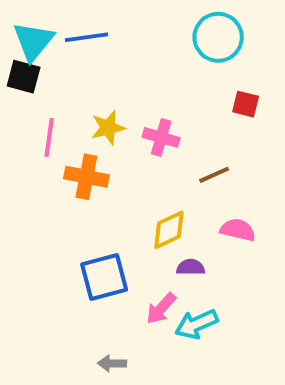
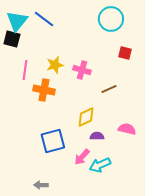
blue line: (86, 37) -> (44, 19), turned 45
pink semicircle: (238, 230) -> (127, 129), moved
gray arrow: (112, 363) -> (41, 185), moved

